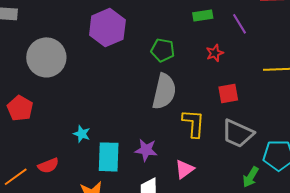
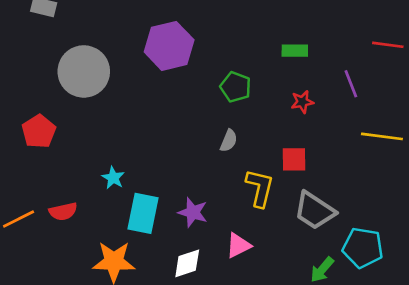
purple line: (239, 24) -> (351, 84), moved
gray semicircle: (164, 91) -> (229, 141), size x0.5
red square: (228, 93) -> (294, 159), moved

